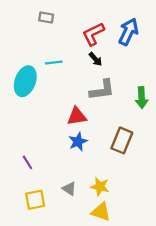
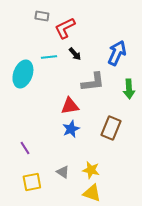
blue arrow: (128, 32) -> (117, 53), moved
red L-shape: (93, 34) -> (65, 28), moved
black arrow: (96, 59) -> (75, 54), moved

